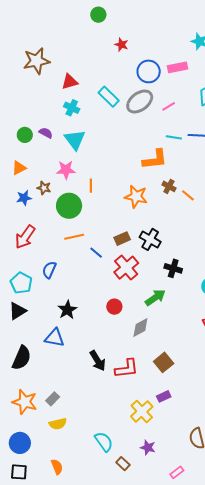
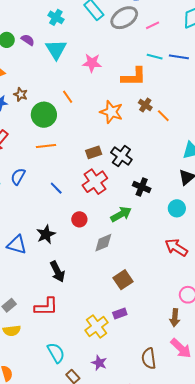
pink star: (66, 170) -> (92, 63), moved
orange line: (91, 186) -> (68, 97), turned -40
blue line: (96, 253) -> (56, 188), moved
black star: (67, 310) -> (46, 234), moved
red L-shape: (127, 369) -> (46, 307), moved

